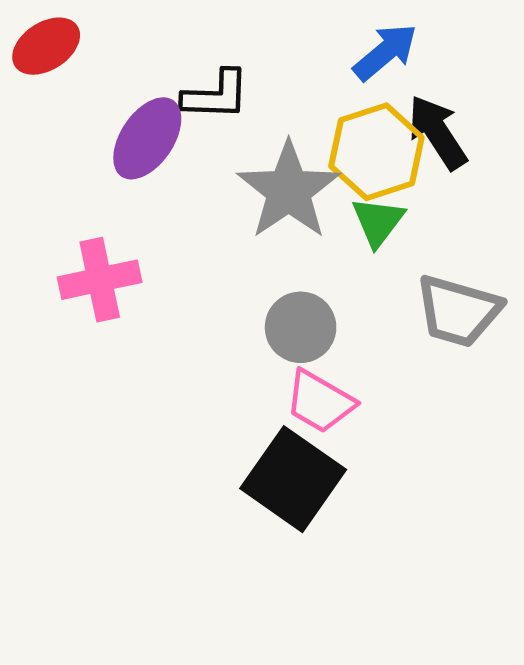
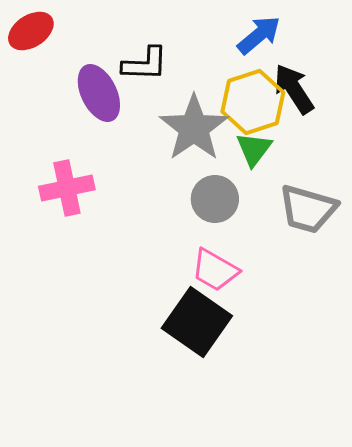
purple ellipse: (147, 138) -> (99, 93), turned -60
gray circle: (301, 327) -> (215, 199), moved

